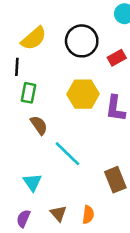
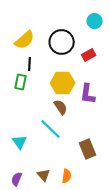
black line: (17, 67) -> (30, 64), moved
brown semicircle: (39, 125) -> (61, 107), moved
cyan triangle: (32, 182) -> (20, 142), moved

